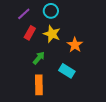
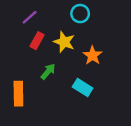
cyan circle: (51, 11) -> (80, 14), moved
orange rectangle: (39, 85) -> (18, 94), moved

